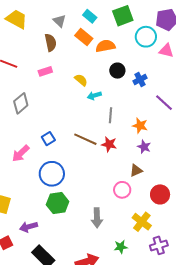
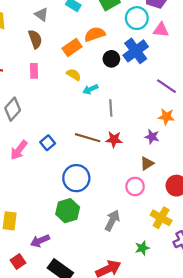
orange rectangle: (84, 37) -> (72, 47), moved, turned -66
pink rectangle: (45, 71) -> (34, 71), turned -64
blue cross: (140, 80) -> (136, 51), moved, size x1.6
orange star: (140, 126) -> (166, 117), moved
pink arrow: (21, 153) -> (19, 150), moved
blue circle: (52, 174) -> (76, 178), moved
gray arrow: (97, 218) -> (112, 220), turned -144

